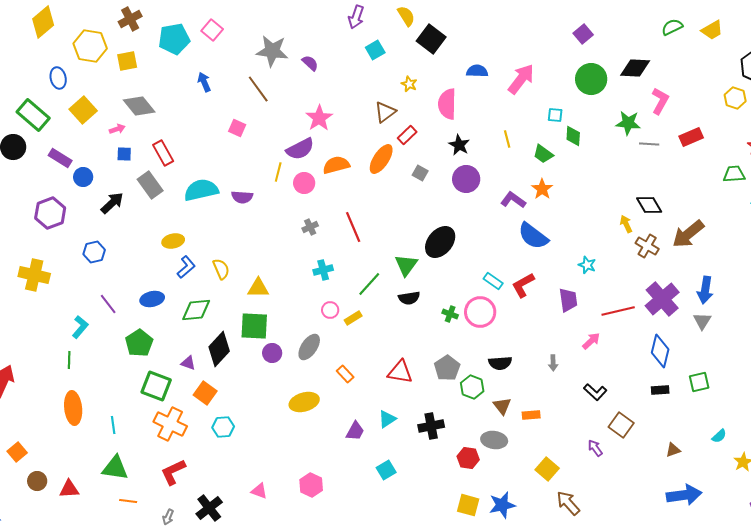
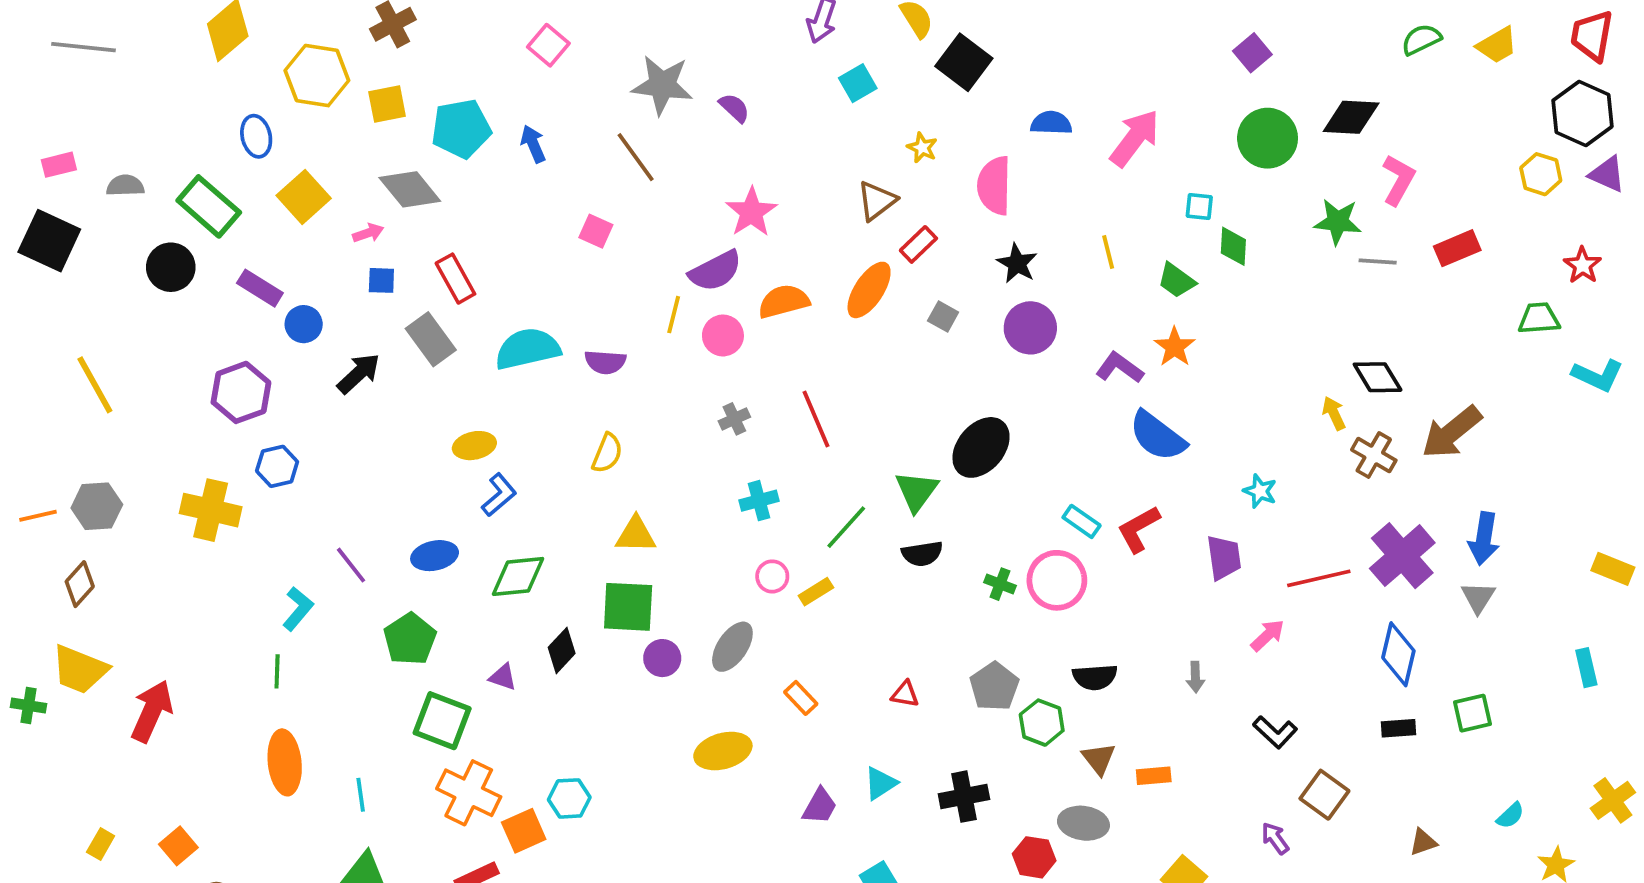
cyan pentagon: (174, 39) -> (461, 129), moved
blue hexagon: (94, 252) -> (277, 466), moved
yellow semicircle: (221, 269) -> (607, 453), moved, turned 45
black diamond: (219, 349) -> (562, 650), size x0.7
red triangle: (400, 372) -> (905, 694), size x0.6
orange square: (205, 393) -> (524, 831), moved, turned 30

